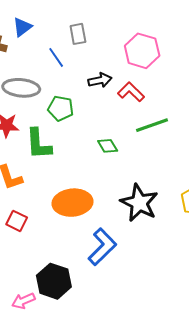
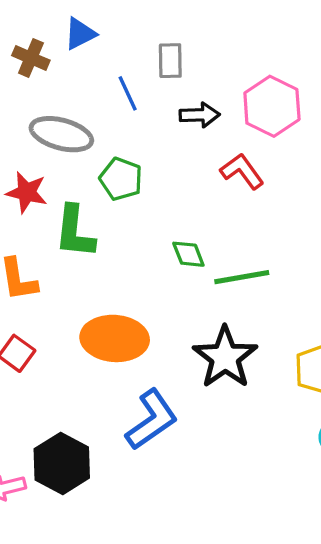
black arrow: (100, 80) -> (199, 115), moved
green line: (152, 125) -> (242, 277), moved

